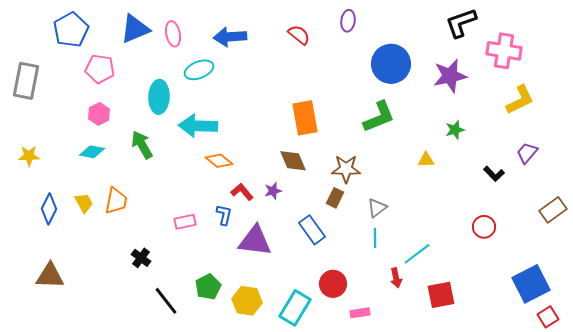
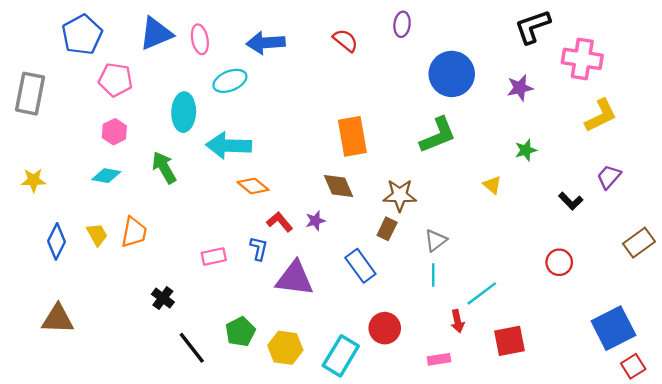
purple star: (450, 76) -> (520, 88), size x0.7
yellow triangle: (426, 160) -> (492, 185), turned 42
pink rectangle: (360, 313) -> (439, 359), moved

